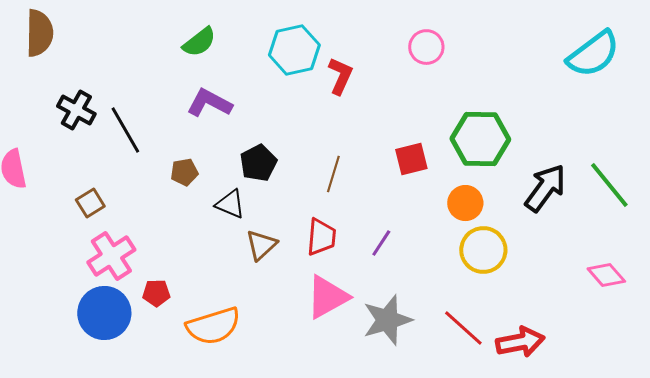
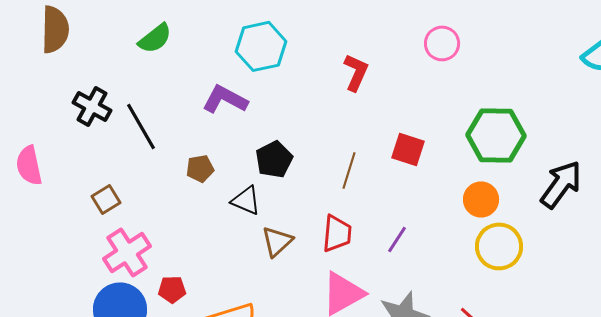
green semicircle: (199, 42) -> (155, 38), moved
cyan hexagon: (294, 50) -> (261, 46), moved
red square: (411, 159) -> (408, 149), moved, turned 32

